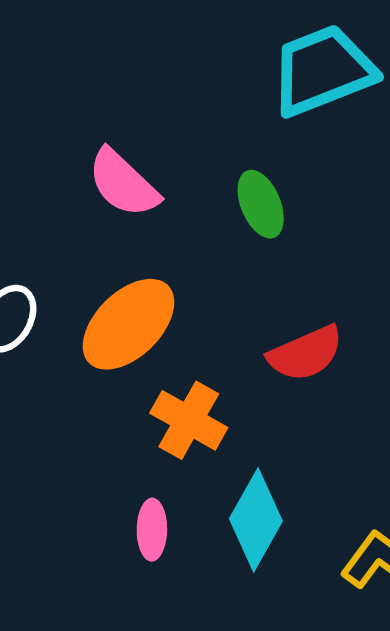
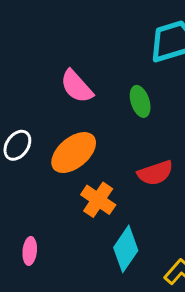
pink ellipse: (152, 530) -> (30, 251), moved

